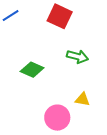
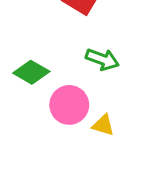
pink circle: (57, 118) -> (69, 105), moved

